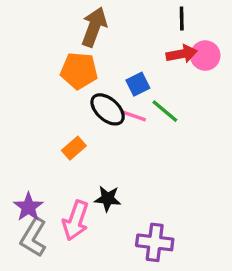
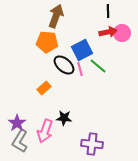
blue square: (138, 84) -> (82, 50), size x1.5
pink line: (135, 116) -> (80, 69), turned 56

